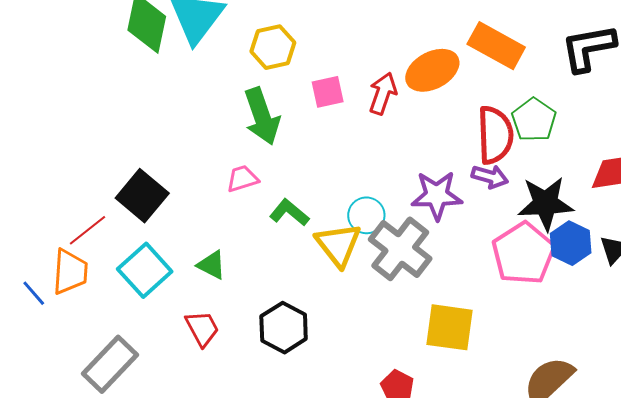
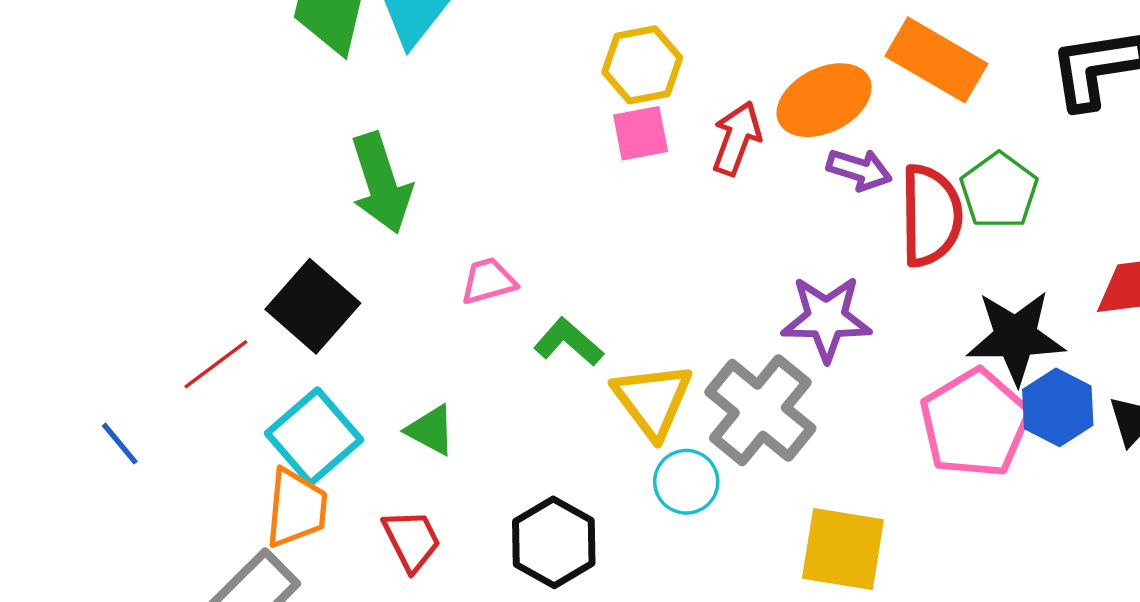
yellow hexagon: (273, 47) -> (642, 65), moved
green arrow: (262, 116) -> (381, 183), moved
purple arrow: (490, 177) -> (859, 170), moved
cyan circle: (366, 215) -> (686, 482), moved
orange trapezoid: (70, 272) -> (296, 508), moved
blue line: (34, 293) -> (120, 444), moved

